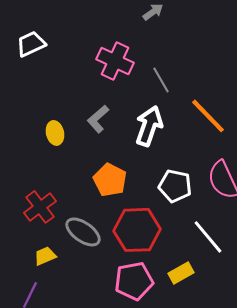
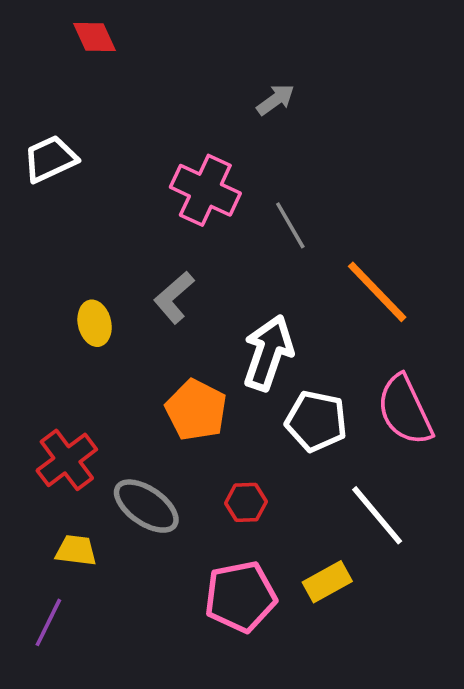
white arrow: (149, 126) -> (268, 353), moved
red hexagon: (137, 230) -> (246, 502), size x0.5
yellow trapezoid: (45, 256) -> (76, 550), turned 30

